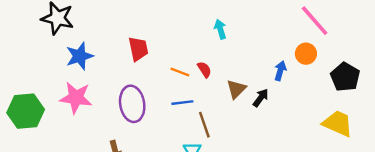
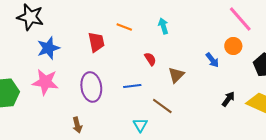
blue arrow: (280, 71) -> (212, 60), turned 126
orange line: (180, 72) -> (124, 27), moved
black arrow: (261, 98) -> (228, 99), moved
brown line: (204, 125) -> (162, 106), moved, turned -35

